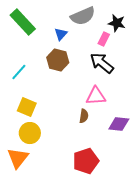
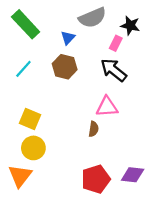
cyan line: (19, 72) -> (23, 69), moved
purple diamond: (119, 124) -> (133, 175), moved

